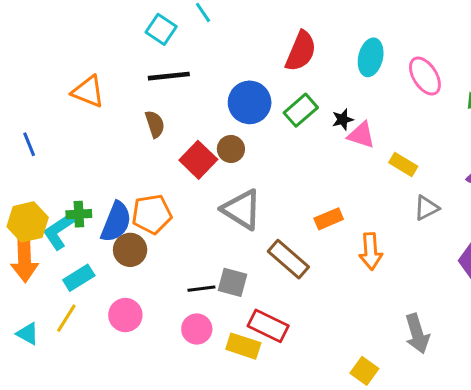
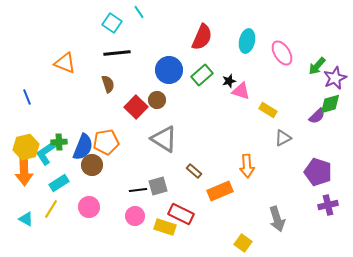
orange rectangle: (329, 219) -> (220, 191), moved, size x1.4
brown rectangle: (288, 259) -> (194, 171), size x0.6
gray square: (232, 282) -> (158, 186), turned -30

